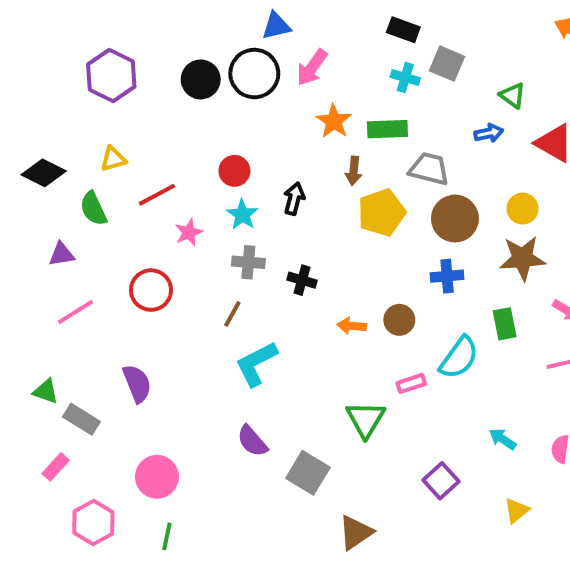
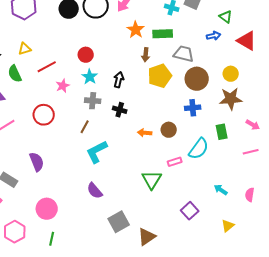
black arrow: (294, 199) -> (119, 80), moved
gray square: (308, 473) -> (119, 222), moved, turned 30

